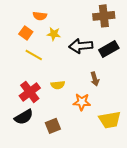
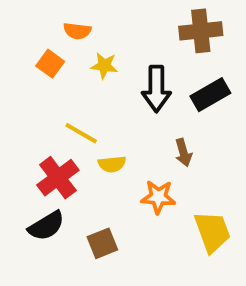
black arrow: (81, 46) -> (156, 89), turned -85
yellow line: (34, 55) -> (81, 133), moved
yellow trapezoid: (110, 120) -> (212, 232), turned -100

